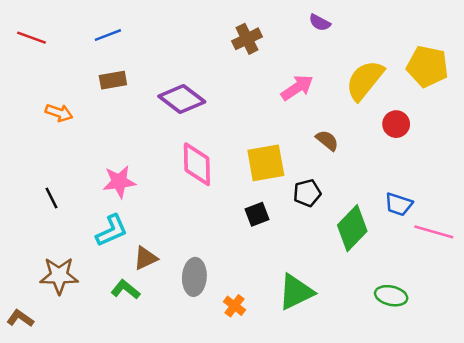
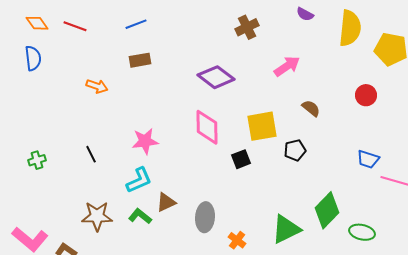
yellow semicircle: (365, 80) -> (350, 28), moved, turned 147
purple diamond: (182, 99) -> (216, 77), moved
black square: (257, 214) -> (241, 159), moved
green diamond: (352, 228) -> (327, 210), moved
green L-shape: (125, 289) -> (140, 216), moved

